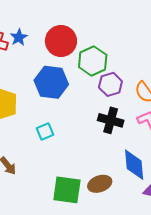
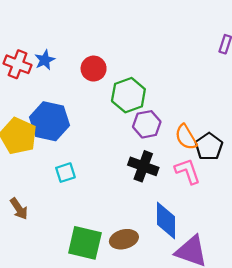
red circle: (61, 41) -> (94, 69), size x0.7
blue hexagon: (51, 82) -> (50, 121), moved

